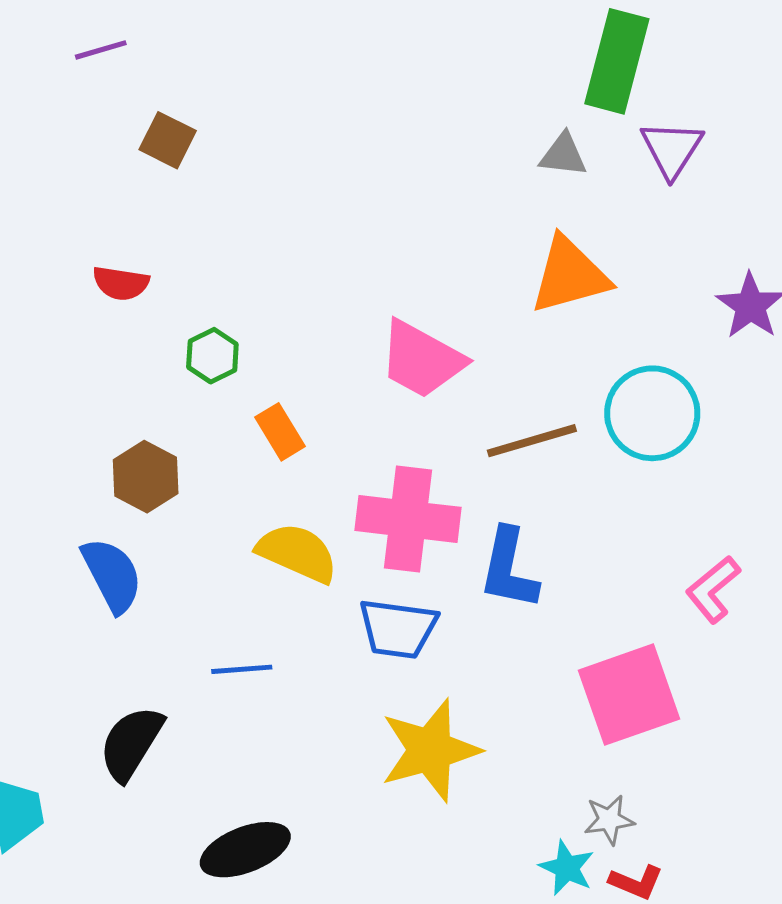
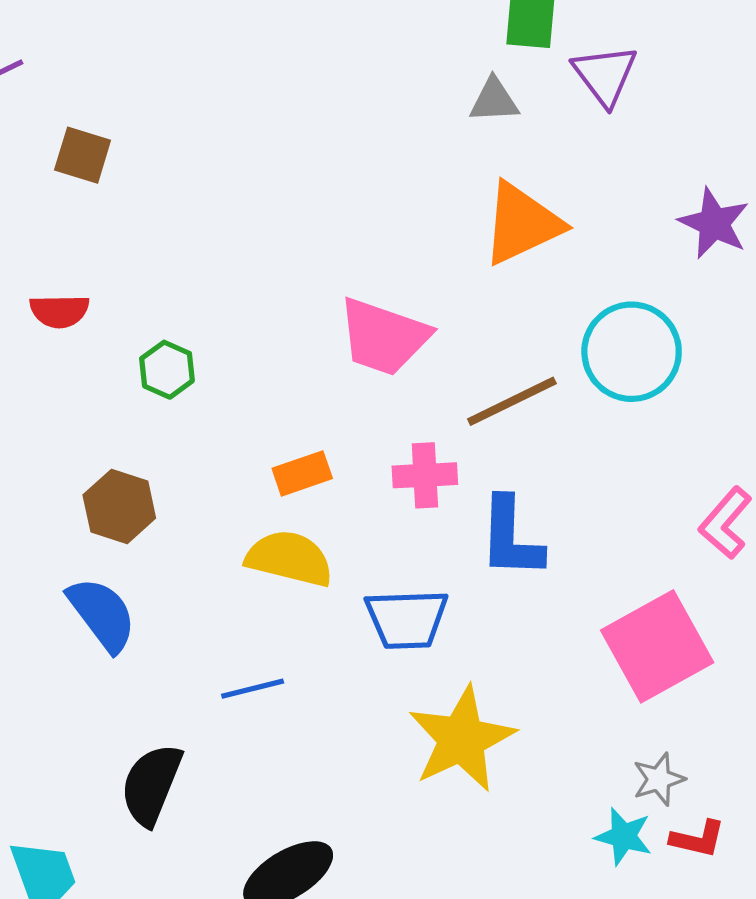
orange rectangle: (280, 432) -> (302, 473), moved, turned -68
pink cross: (408, 519) -> (425, 475), moved, size x0.6

